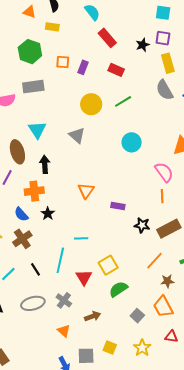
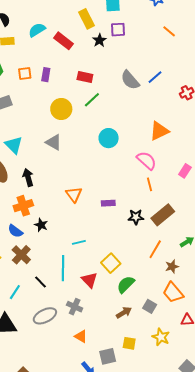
cyan semicircle: (92, 12) -> (37, 30), moved, turned -72
yellow rectangle: (168, 63) -> (87, 19), moved
red rectangle: (116, 70) -> (85, 77), moved
brown arrow: (93, 316) -> (124, 313), moved

